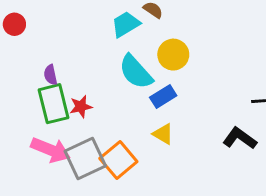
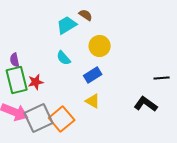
cyan semicircle: (136, 72) -> (64, 58), moved, size x0.6

